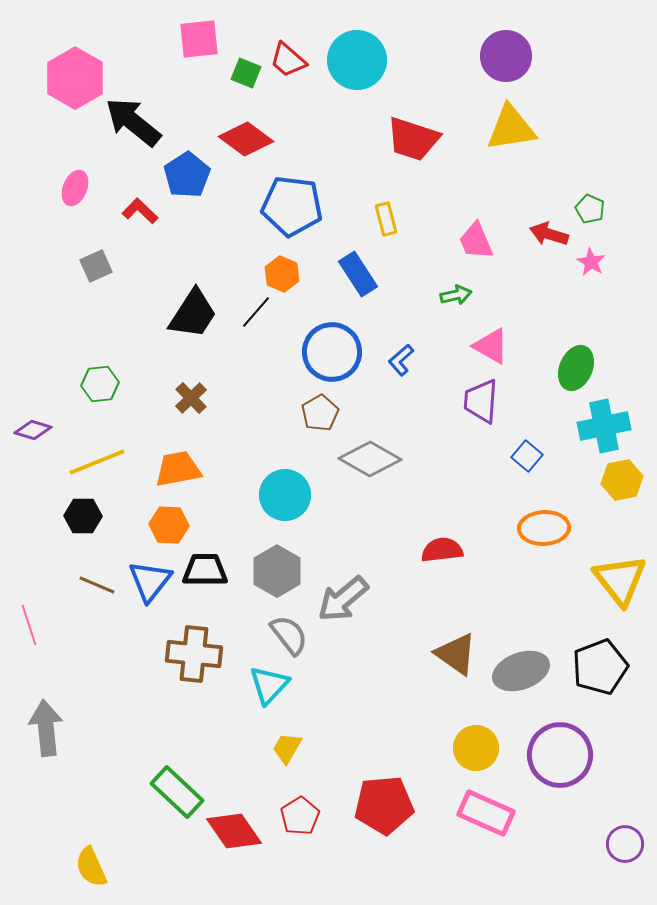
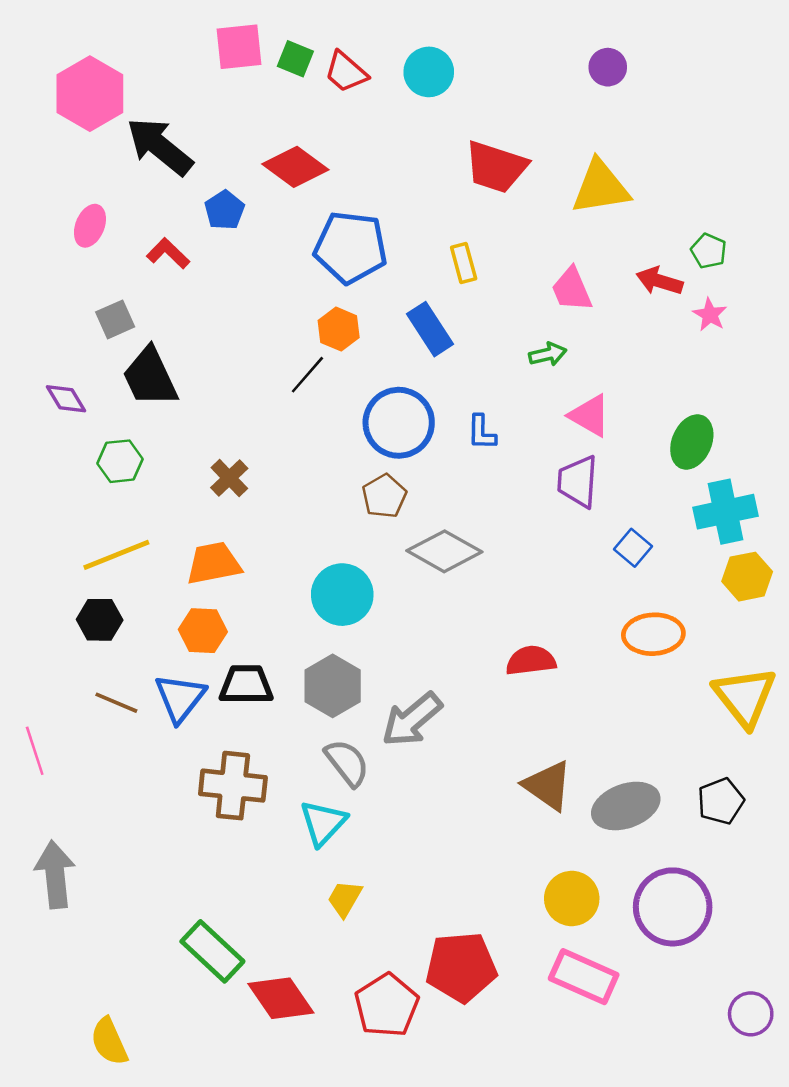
purple circle: (506, 56) -> (608, 67), size x0.6
cyan circle: (357, 60) -> (429, 72), size x0.7
green square: (246, 73) -> (295, 59), moved
yellow triangle: (511, 128) -> (601, 187), moved
blue pentagon: (187, 175) -> (225, 210), size x0.7
black trapezoid: (193, 314) -> (150, 377), moved, turned 122
blue L-shape: (401, 360) -> (482, 432), turned -48
purple diamond: (33, 430) -> (66, 399), moved, turned 42
black pentagon: (600, 667) -> (721, 801), size x0.7
red pentagon: (300, 816) -> (387, 1005), moved, size x1.4

